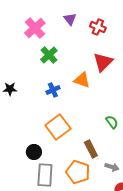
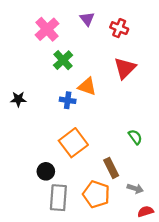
orange triangle: (82, 80) -> (87, 87), moved
blue cross: (53, 90) -> (68, 100), turned 32

